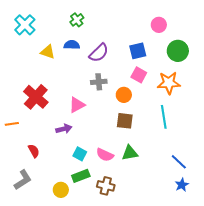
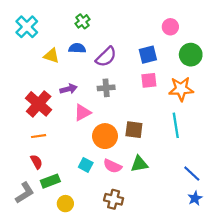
pink square: (139, 75) -> (149, 80), turned -35
orange circle: (124, 95) -> (105, 136), moved, size x1.5
orange line: (12, 124) -> (39, 136), moved
purple arrow: (64, 129) -> (69, 89), moved
green rectangle: (81, 176) -> (50, 181), moved

